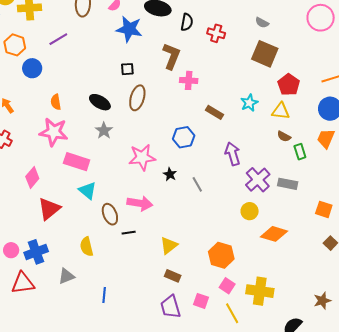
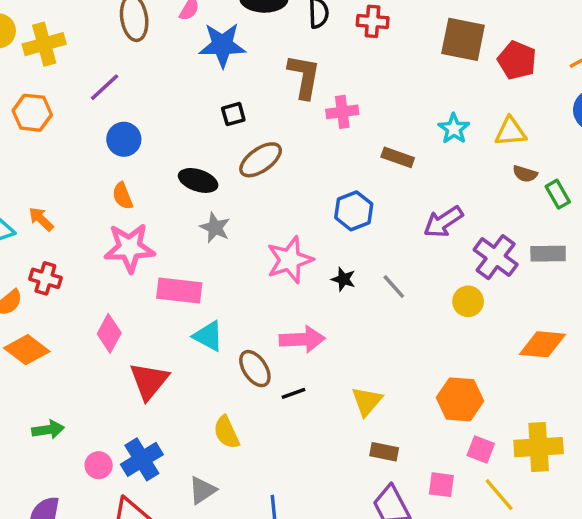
blue circle: (32, 68) -> (124, 139), moved
red pentagon: (289, 85) -> (517, 60), moved
brown ellipse: (137, 98) -> (261, 160), turned 50
purple arrow: (233, 154) -> (443, 222), turned -95
yellow circle: (250, 211) -> (468, 301), moved

